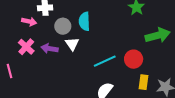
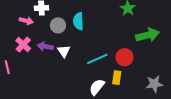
white triangle: (72, 44) -> (64, 51), moved
yellow rectangle: (143, 82) -> (117, 78), moved

